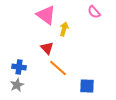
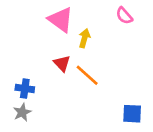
orange line: (58, 68) -> (87, 75), moved
blue square: (87, 86) -> (132, 114), moved

